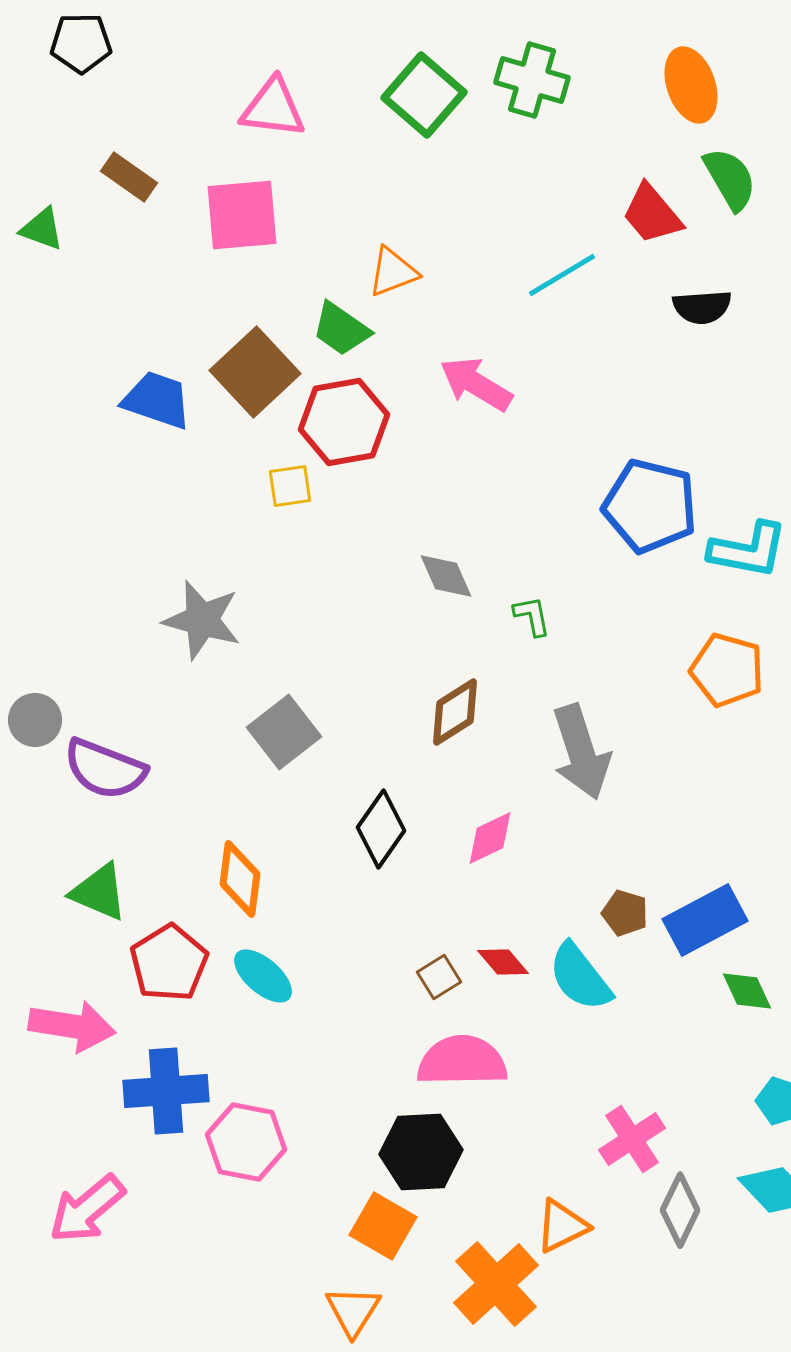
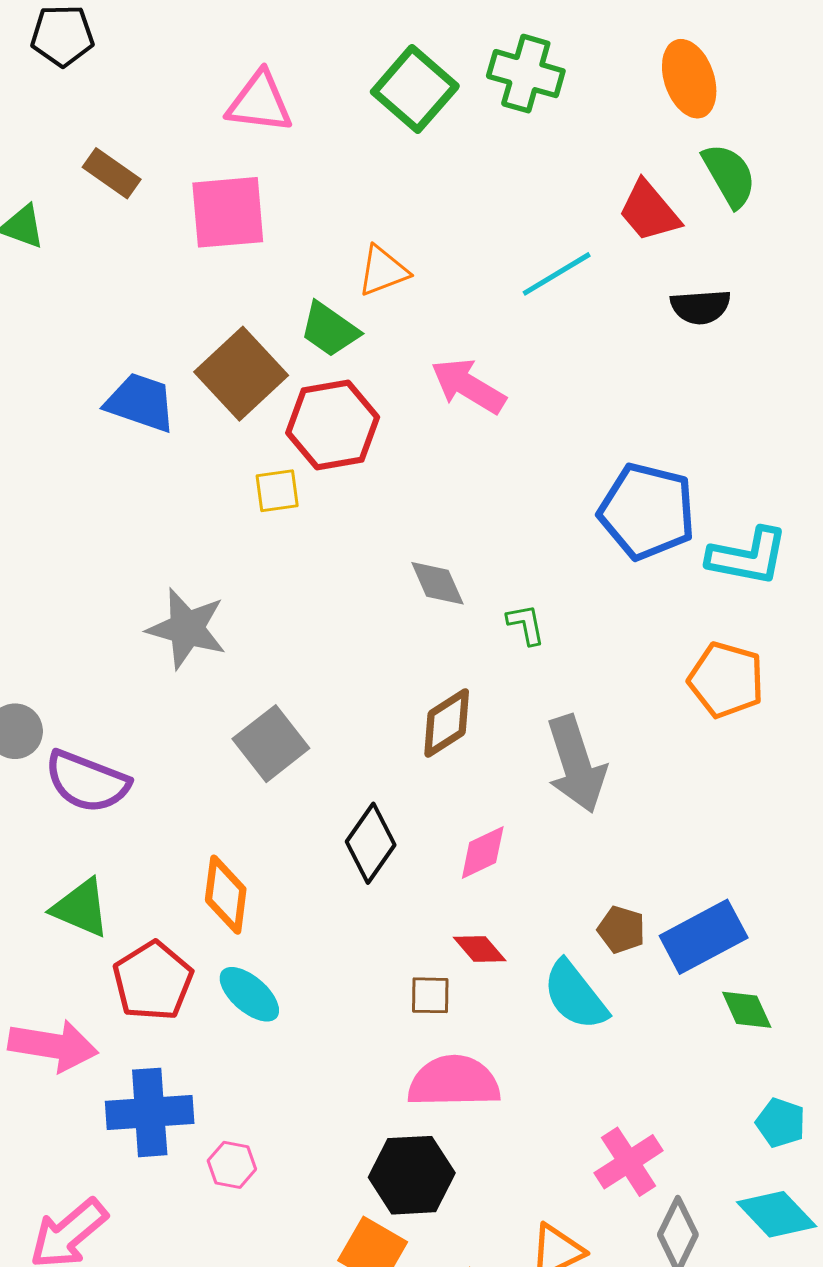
red diamond: (503, 962) -> (480, 949), moved
brown square: (439, 977) -> (430, 995), turned 33
pink hexagon: (246, 1142) -> (232, 1165), size x0.6

